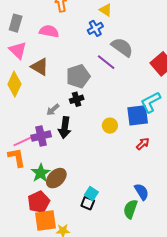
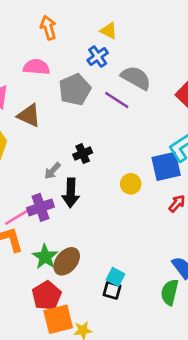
gray pentagon: (78, 76) -> (75, 90), moved

